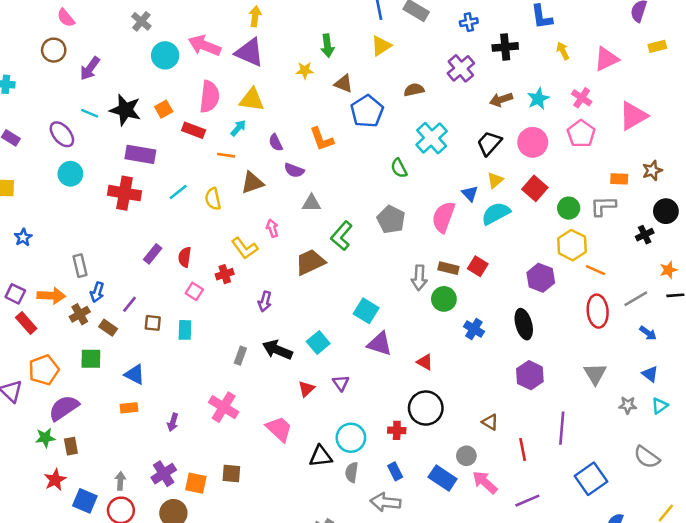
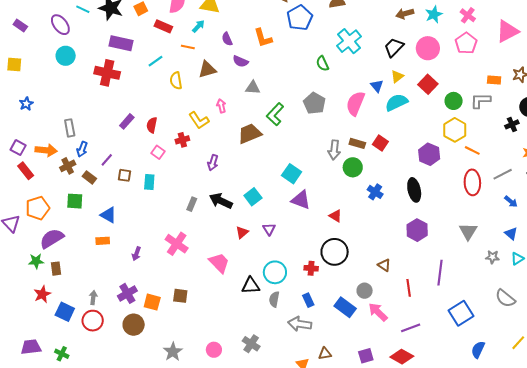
cyan line: (178, 192) -> (155, 61), moved

